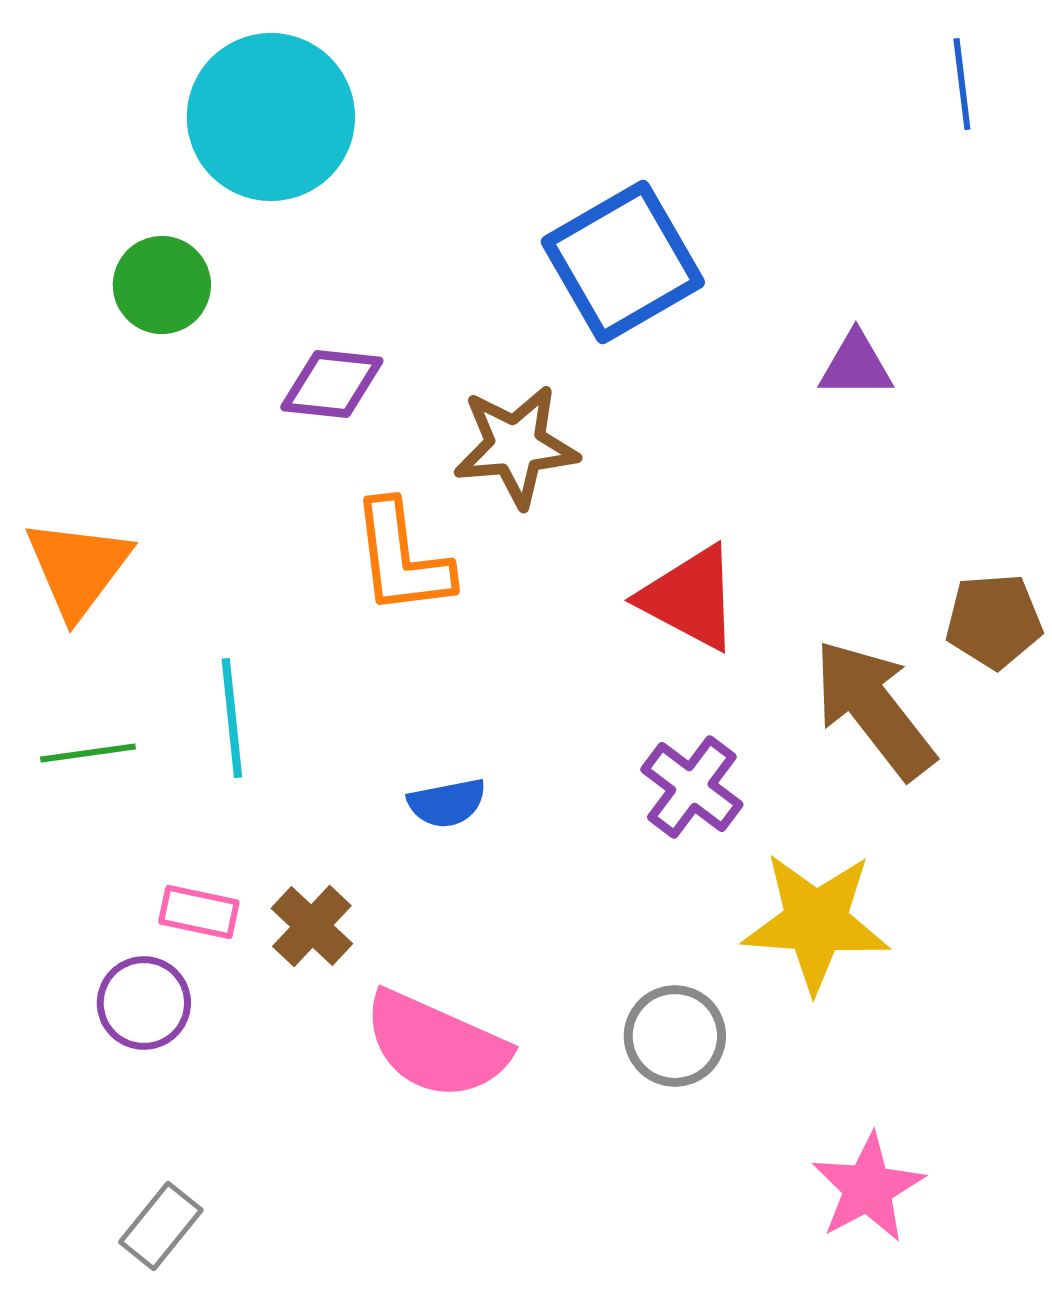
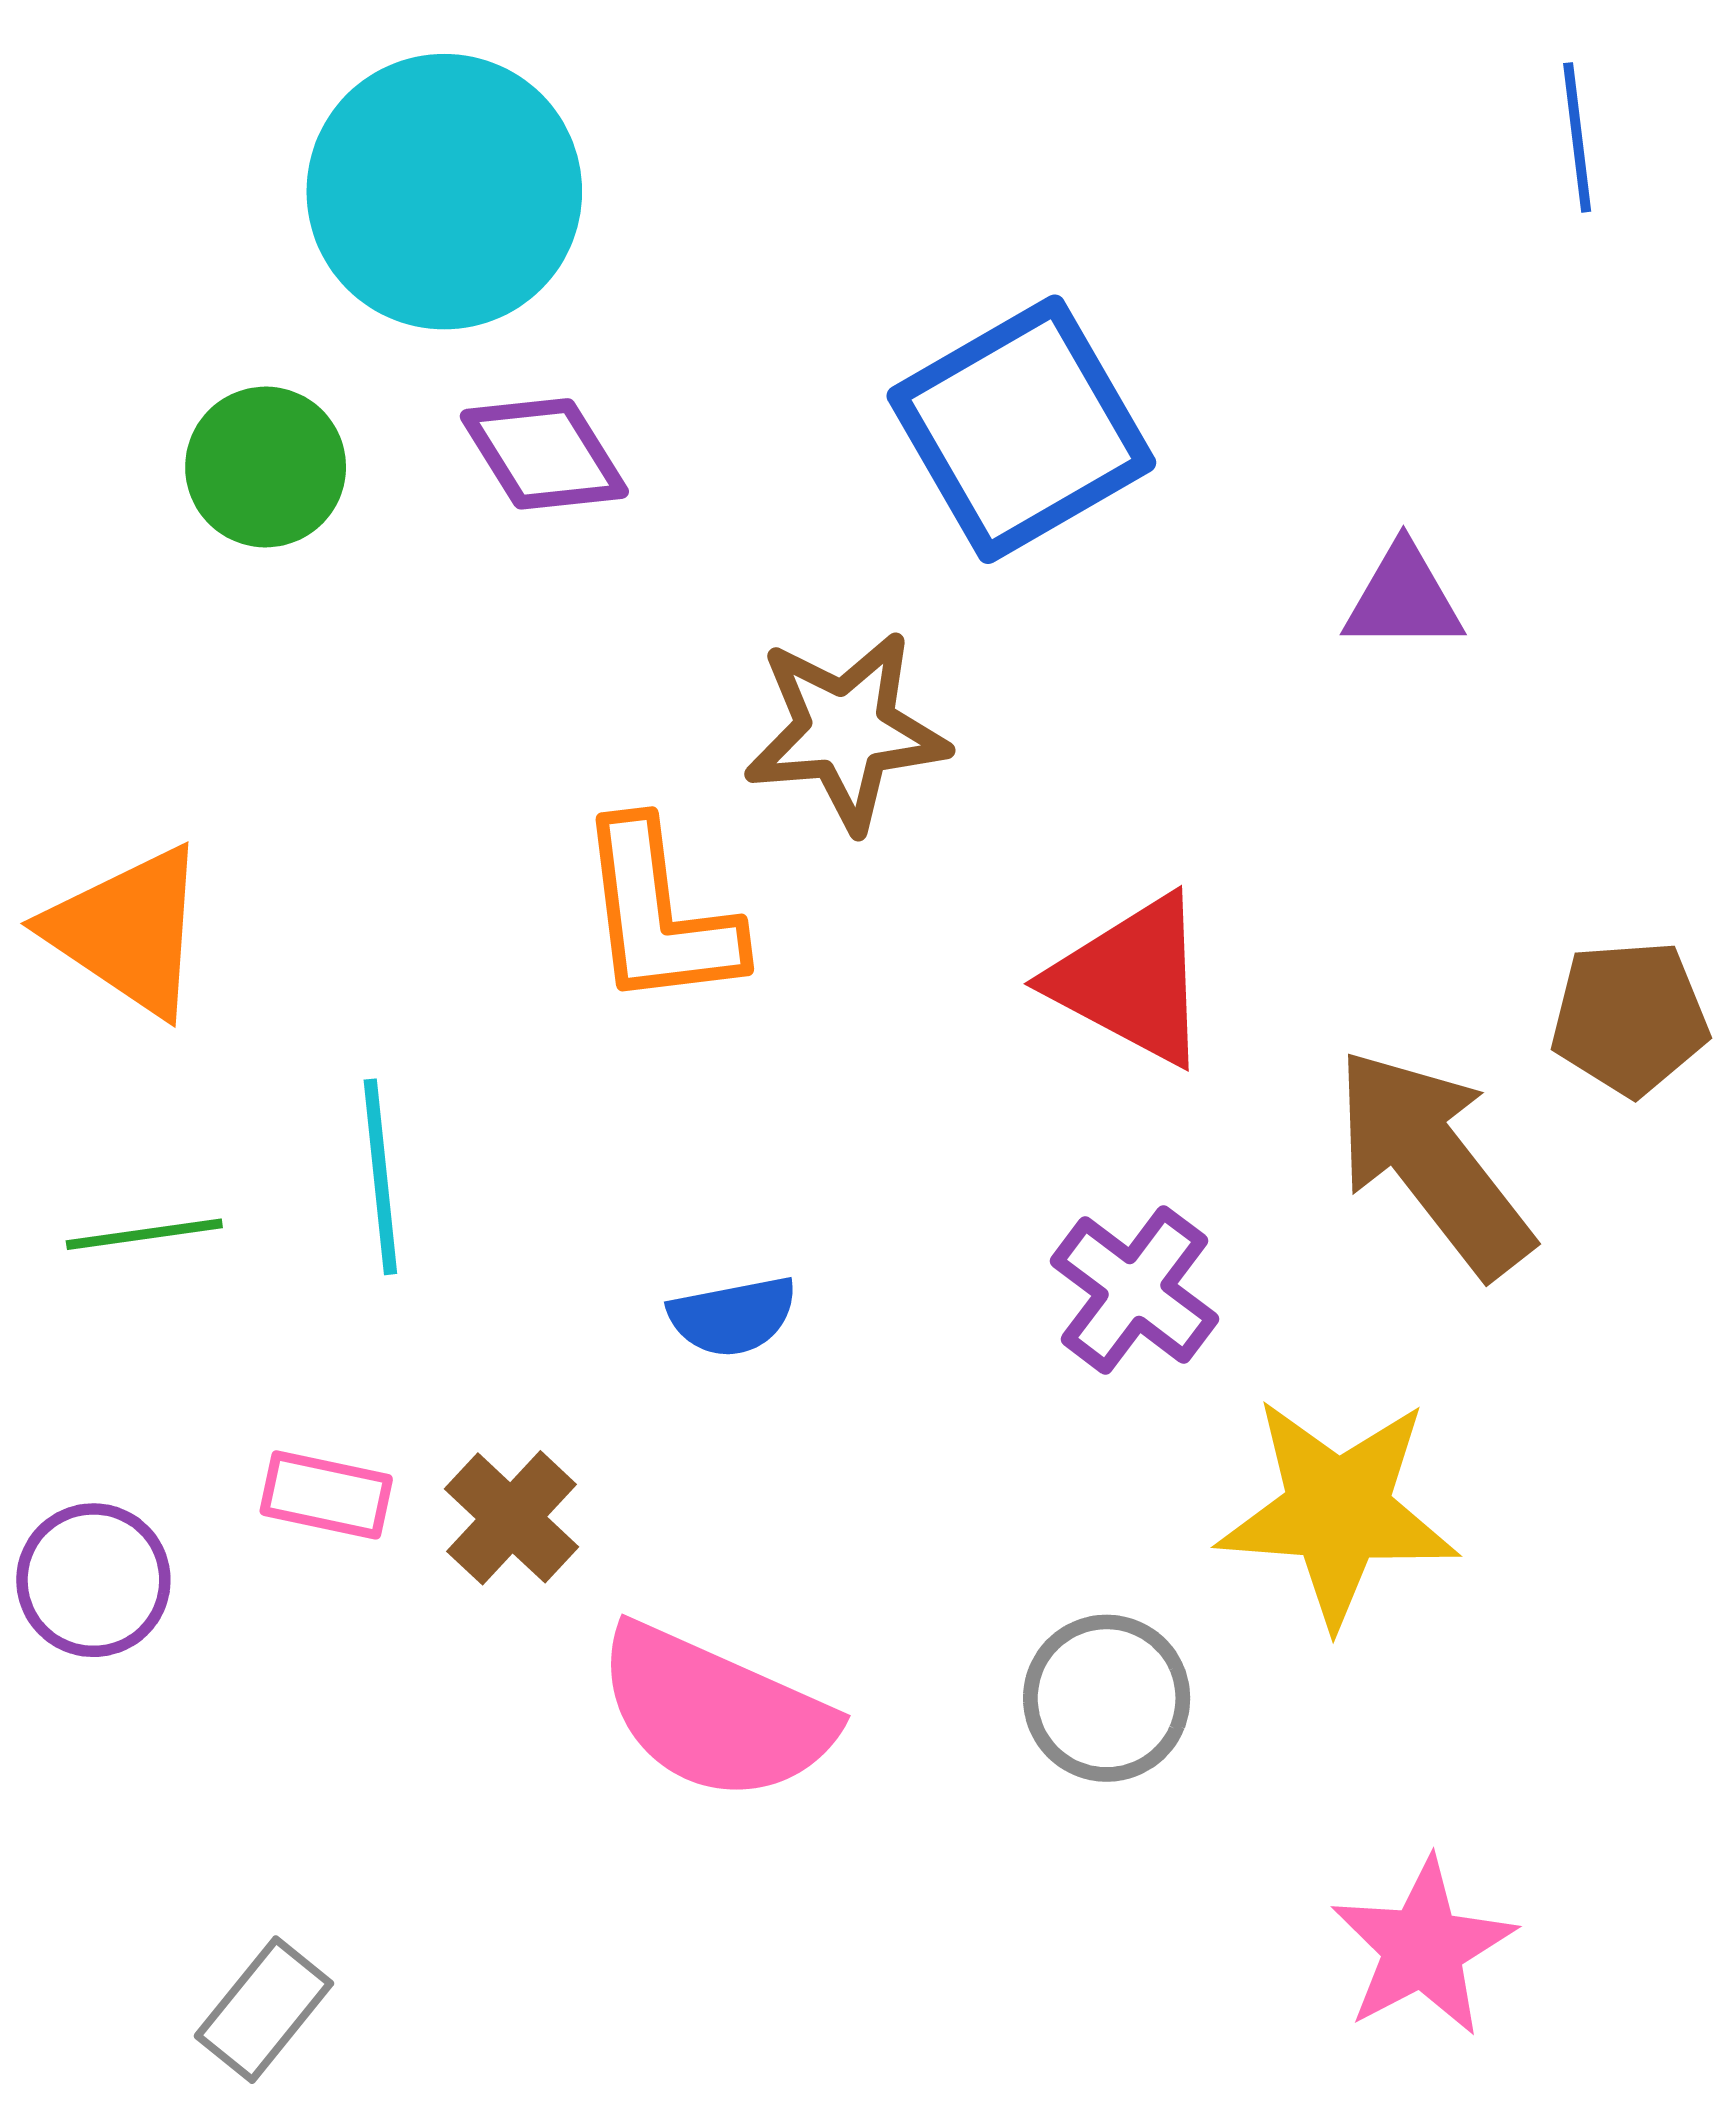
purple diamond: (332, 384) -> (544, 454), moved, turned 52
orange triangle: (78, 568) -> (128, 931), turned -33
purple circle: (144, 1003) -> (93, 1580), moved

